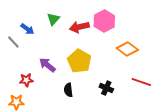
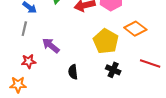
gray line: (13, 42) -> (24, 29), moved, turned 56
yellow pentagon: (79, 61) -> (106, 41), moved

